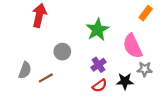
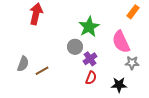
gray circle: (62, 52) -> (75, 47), moved
black star: (125, 81) -> (119, 85), moved
red semicircle: (100, 86) -> (91, 78), turned -32

